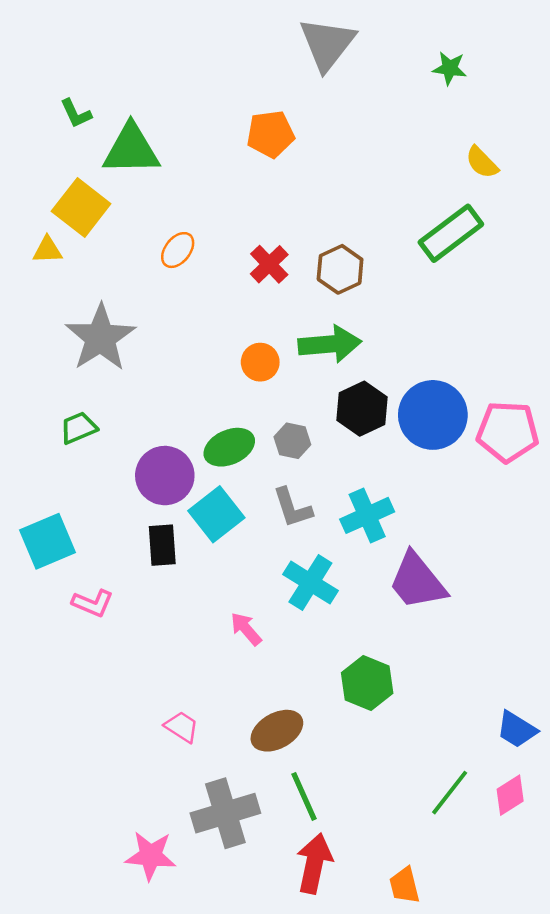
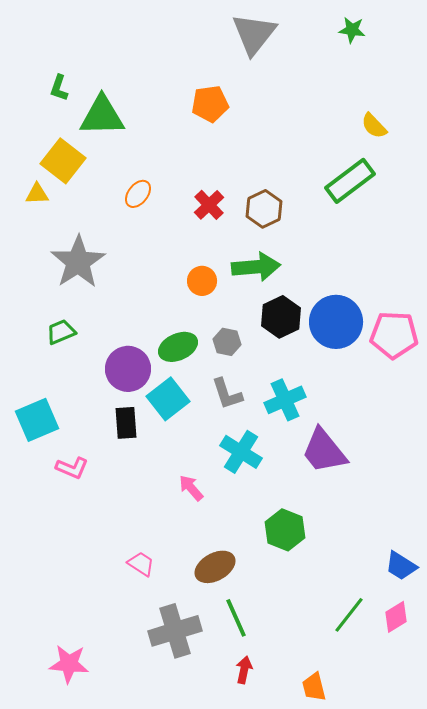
green star: (450, 68) -> (352, 30), moved
green L-shape: (76, 113) -> (59, 88), turned 44
pink star: (151, 856) -> (69, 664), moved
red arrow: (314, 863) -> (244, 670), size x0.6

